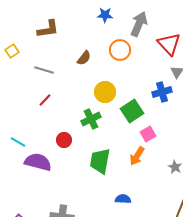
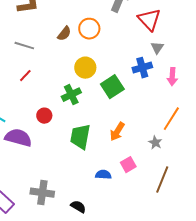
orange circle: (120, 50) -> (89, 29), moved
pink square: (148, 134) -> (128, 165), moved

